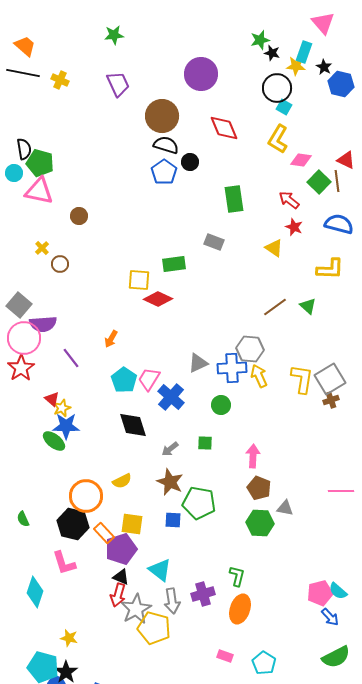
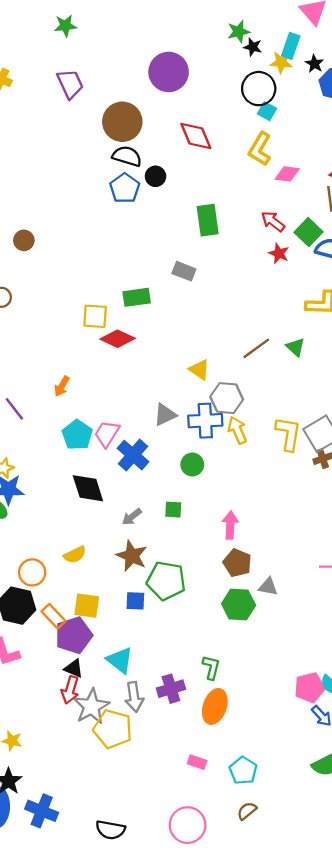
green square: (319, 182) -> (309, 232), moved
yellow triangle: (274, 248) -> (199, 370), moved
orange circle: (86, 496) -> (32, 572), size x0.7

